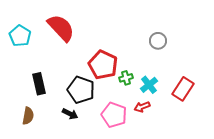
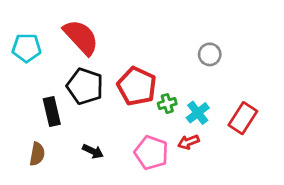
cyan pentagon: (20, 36) -> (27, 48), turned -30
black pentagon: (81, 90) -> (85, 86), moved

